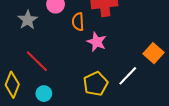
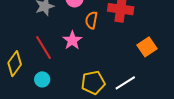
pink star: (97, 42) -> (72, 40), moved
orange square: (154, 53) -> (147, 47), moved

